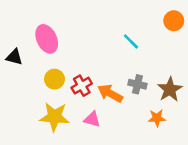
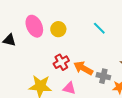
yellow circle: (54, 79) -> (58, 29), moved
gray cross: (137, 84) -> (103, 76), moved

